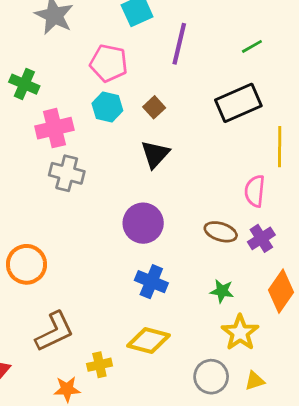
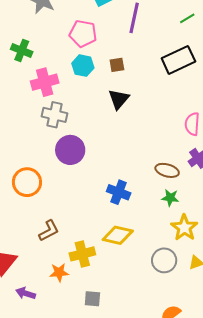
brown square: (154, 107) -> (117, 65), turned 35
purple circle: (143, 223) -> (70, 150), moved
brown ellipse: (221, 232) -> (167, 170), moved
brown L-shape: (54, 332) -> (49, 231), size x0.7
yellow cross: (99, 365) -> (82, 254), size x1.4

